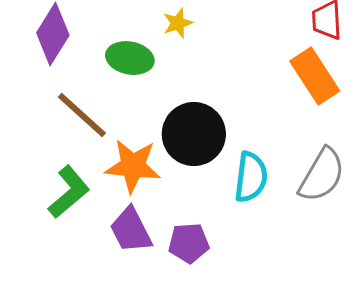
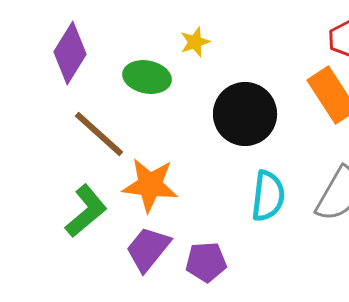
black circle: (194, 134) -> (245, 114), moved
purple trapezoid: (131, 230) -> (148, 249), turned 66

